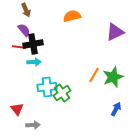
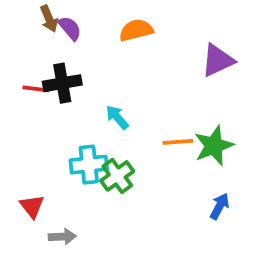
purple semicircle: (24, 30) -> (70, 28), moved
cyan arrow: (34, 62) -> (117, 117), moved, turned -128
orange line: (94, 75) -> (178, 142), turned 56

